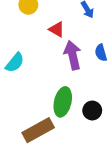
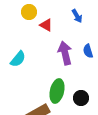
red triangle: (57, 29) -> (46, 25), moved

